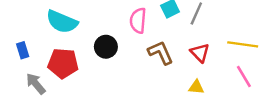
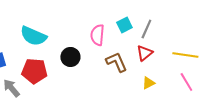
red triangle: (200, 53) -> (144, 53), moved, turned 36
yellow triangle: (196, 87) -> (148, 83), moved, turned -32

